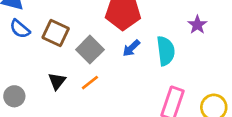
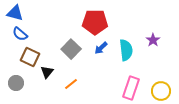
purple star: (197, 25) -> (153, 40), moved
brown square: (56, 33) -> (30, 57), moved
orange line: (90, 83) -> (71, 84), moved

